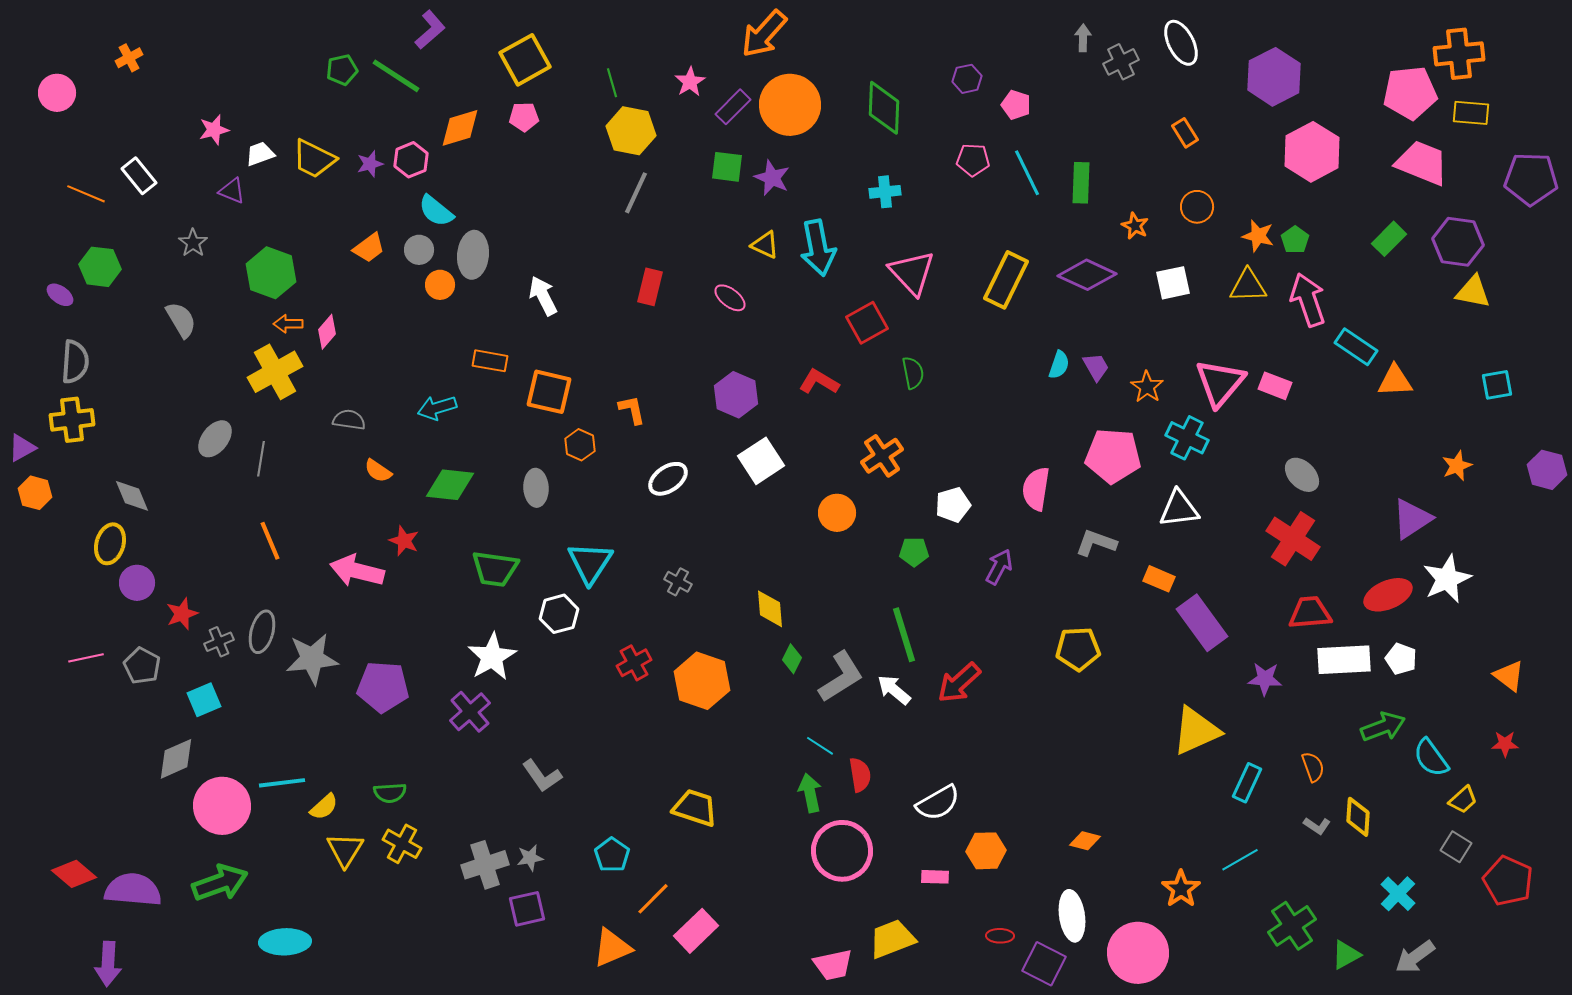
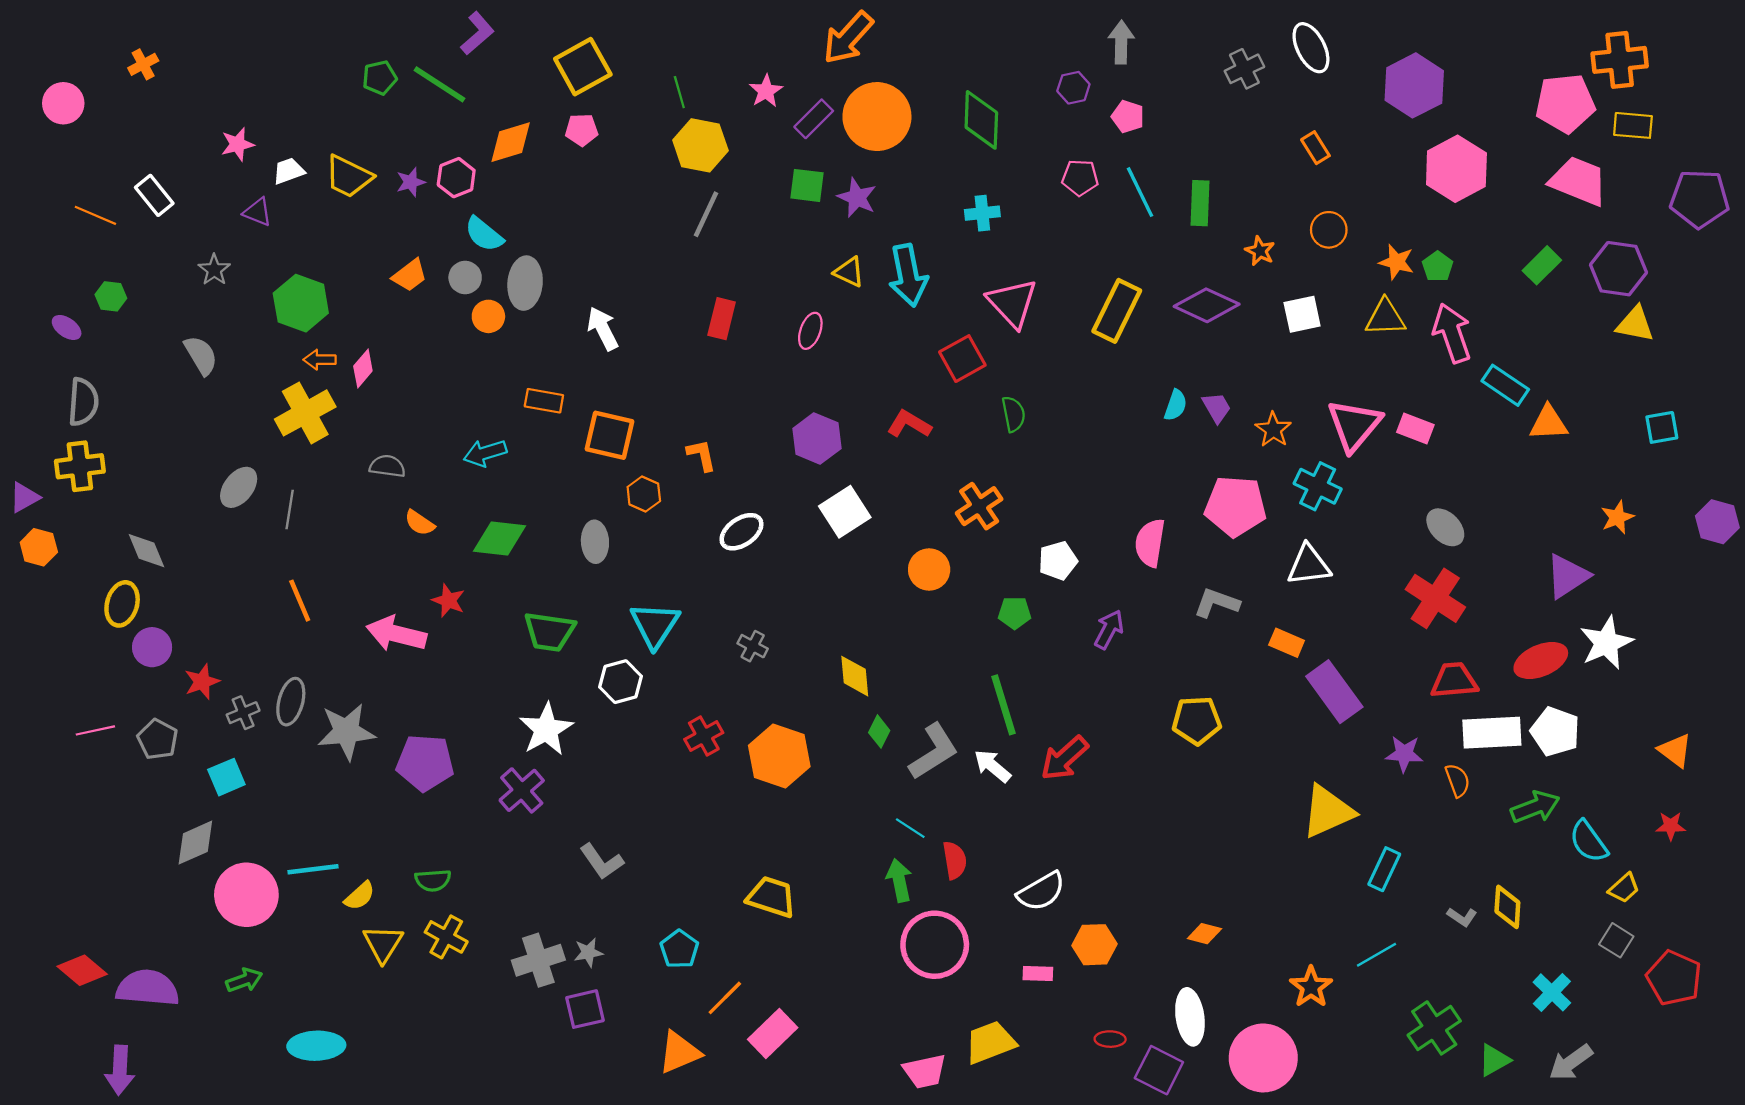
gray arrow: (1083, 38) -> (1121, 42), moved, size x1.4
green hexagon: (100, 267) -> (111, 296), size x0.7
pink ellipse: (730, 298) -> (810, 331), turned 72
white pentagon: (1401, 659) -> (1555, 732), size x1.4
orange semicircle: (1313, 767) -> (1458, 780), moved
green arrow: (220, 883) -> (244, 980), size x0.6

